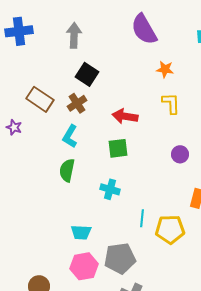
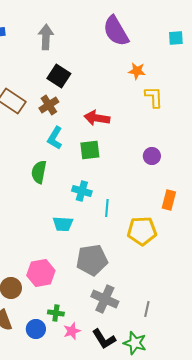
yellow L-shape: (171, 103) -> (154, 97), moved
cyan L-shape: (70, 136) -> (55, 138), moved
cyan line: (142, 218) -> (107, 208), moved
cyan trapezoid: (81, 232) -> (63, 224), moved
pink hexagon: (84, 266) -> (41, 273), moved

